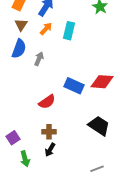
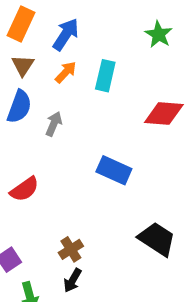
red diamond: (102, 82) -> (164, 114), moved
red semicircle: (47, 102) -> (24, 189), moved
brown cross: (49, 132) -> (71, 249), turned -32

